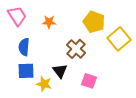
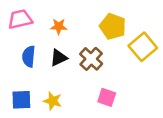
pink trapezoid: (17, 16) -> (20, 19), turned -70
blue square: (26, 71) -> (21, 100), moved
black triangle: (60, 71) -> (59, 58), moved, turned 42

